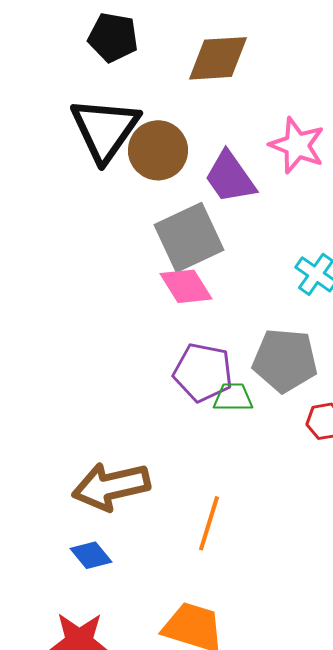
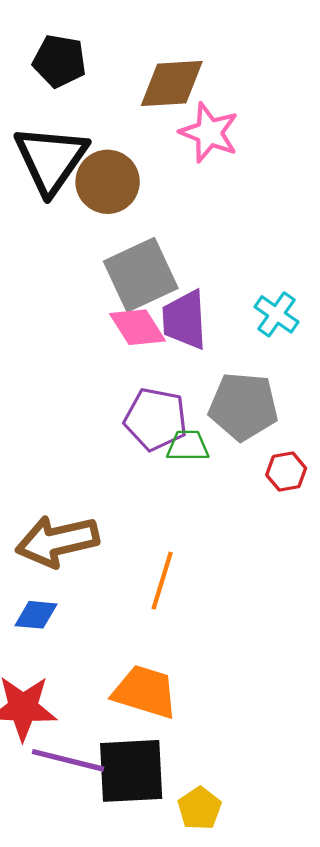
pink star: (297, 145) -> (209, 133), moved
purple trapezoid: (230, 177) -> (185, 320), moved, turned 32
blue diamond: (91, 555) -> (36, 615), turned -45

